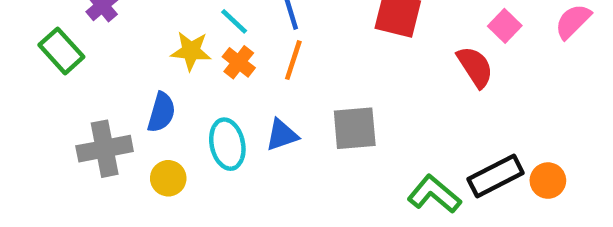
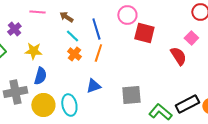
yellow star: (191, 51) -> (33, 51), moved
gray square: (355, 128) -> (131, 95), moved
cyan ellipse: (227, 144) -> (69, 105), moved
yellow circle: (168, 178) -> (43, 105), size x1.5

